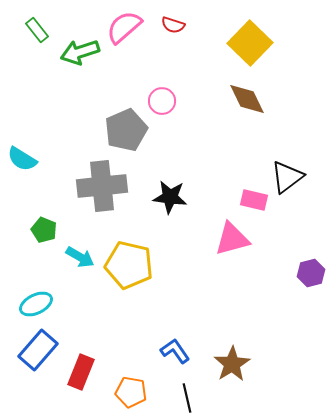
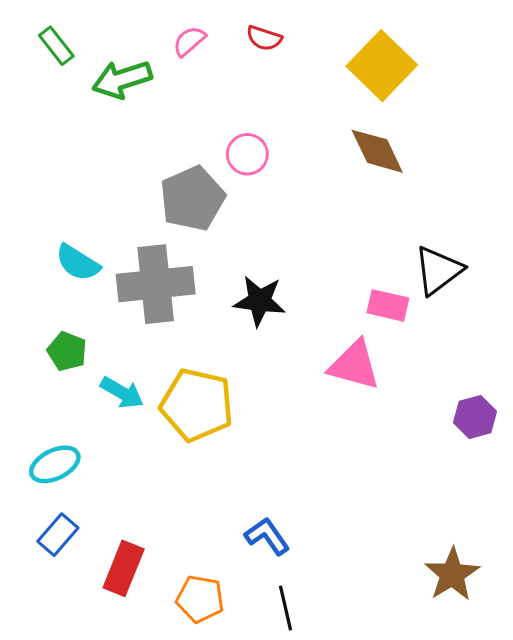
pink semicircle: (124, 27) -> (189, 41), size x0.6
cyan semicircle: (22, 159) -> (78, 263), moved
pink triangle: (232, 239) -> (354, 365), turned 30
blue rectangle: (38, 350) -> (58, 535), size x0.7
brown star: (232, 364) -> (452, 574), moved

